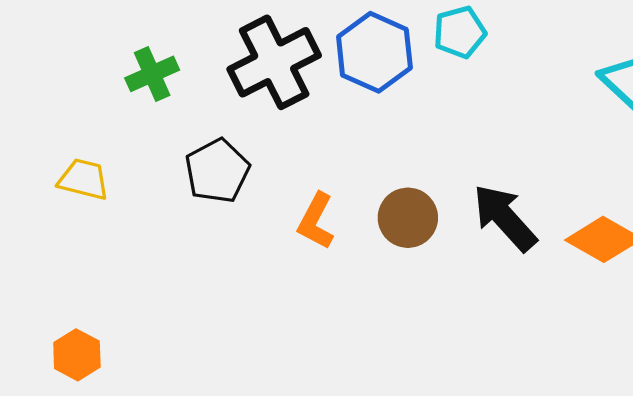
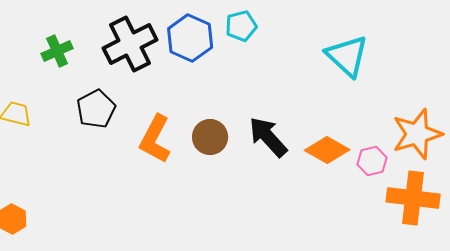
orange L-shape: (316, 221) -> (155, 139), size x1.4

